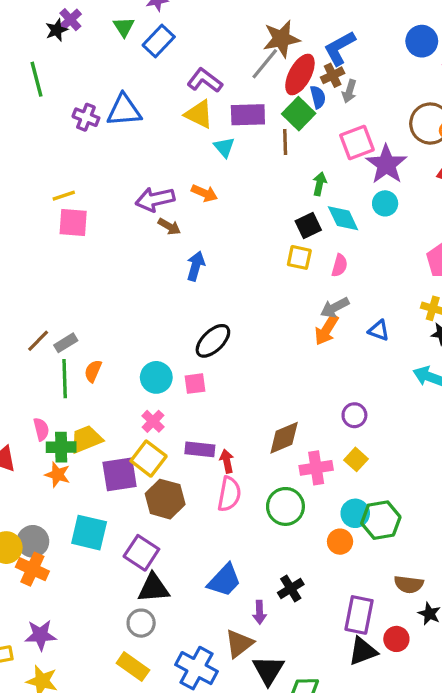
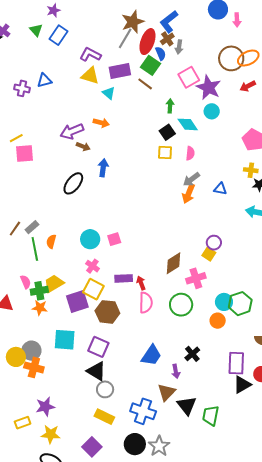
blue triangle: (124, 110) -> (44, 80), size x0.7
brown line: (285, 142) -> (145, 84), turned -42
black ellipse: (213, 341) -> (73, 183), moved
yellow square: (356, 459) -> (209, 254), moved
black triangle: (154, 588) -> (96, 371), moved, turned 45

